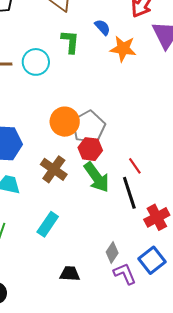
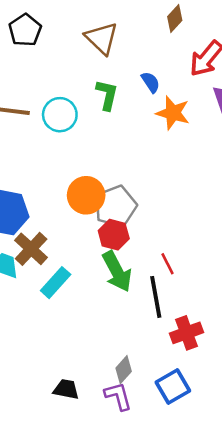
brown cross: (54, 169) -> (31, 249), moved
cyan rectangle: (48, 224) -> (56, 283), moved
purple L-shape: (125, 274) -> (118, 396), moved

